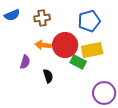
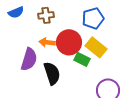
yellow rectangle: (92, 50) -> (96, 47), turned 50
purple semicircle: (25, 62) -> (29, 59), size x1.6
black semicircle: (48, 76) -> (52, 73), size x1.6

